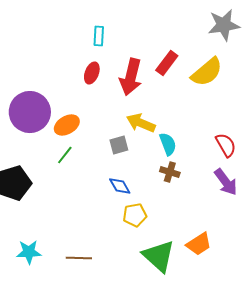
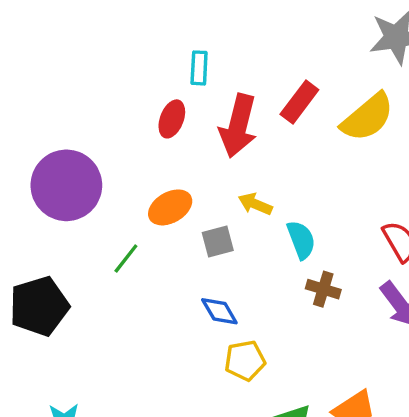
cyan rectangle: (99, 36) -> (199, 68), moved
yellow arrow: (141, 123) -> (255, 204), size x0.7
orange ellipse: (67, 125) -> (170, 207), moved
brown cross: (170, 172) -> (323, 289), moved

